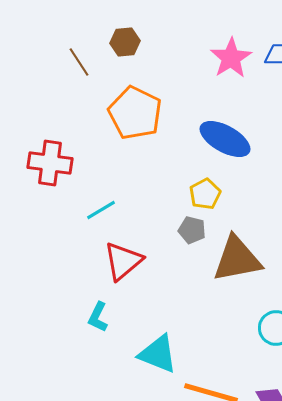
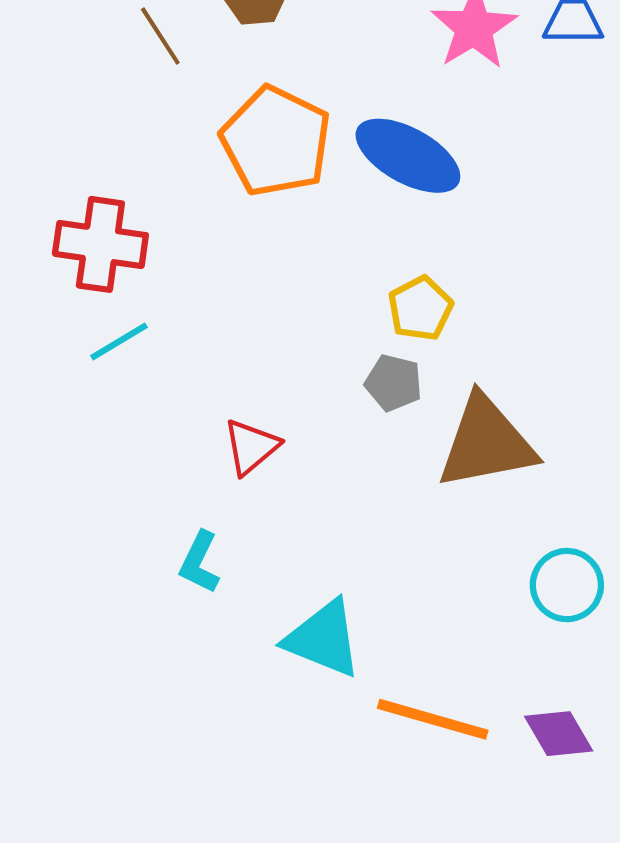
blue ellipse: (225, 139) -> (408, 156), moved
cyan line: (101, 210) -> (119, 341), moved
red triangle: (123, 261) -> (251, 447), size x0.7

